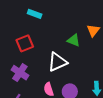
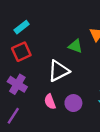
cyan rectangle: (35, 14) -> (22, 27), moved, turned -56

